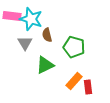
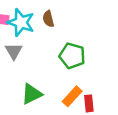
brown semicircle: (47, 35) -> (48, 19), moved
green triangle: (45, 65) -> (32, 94), moved

